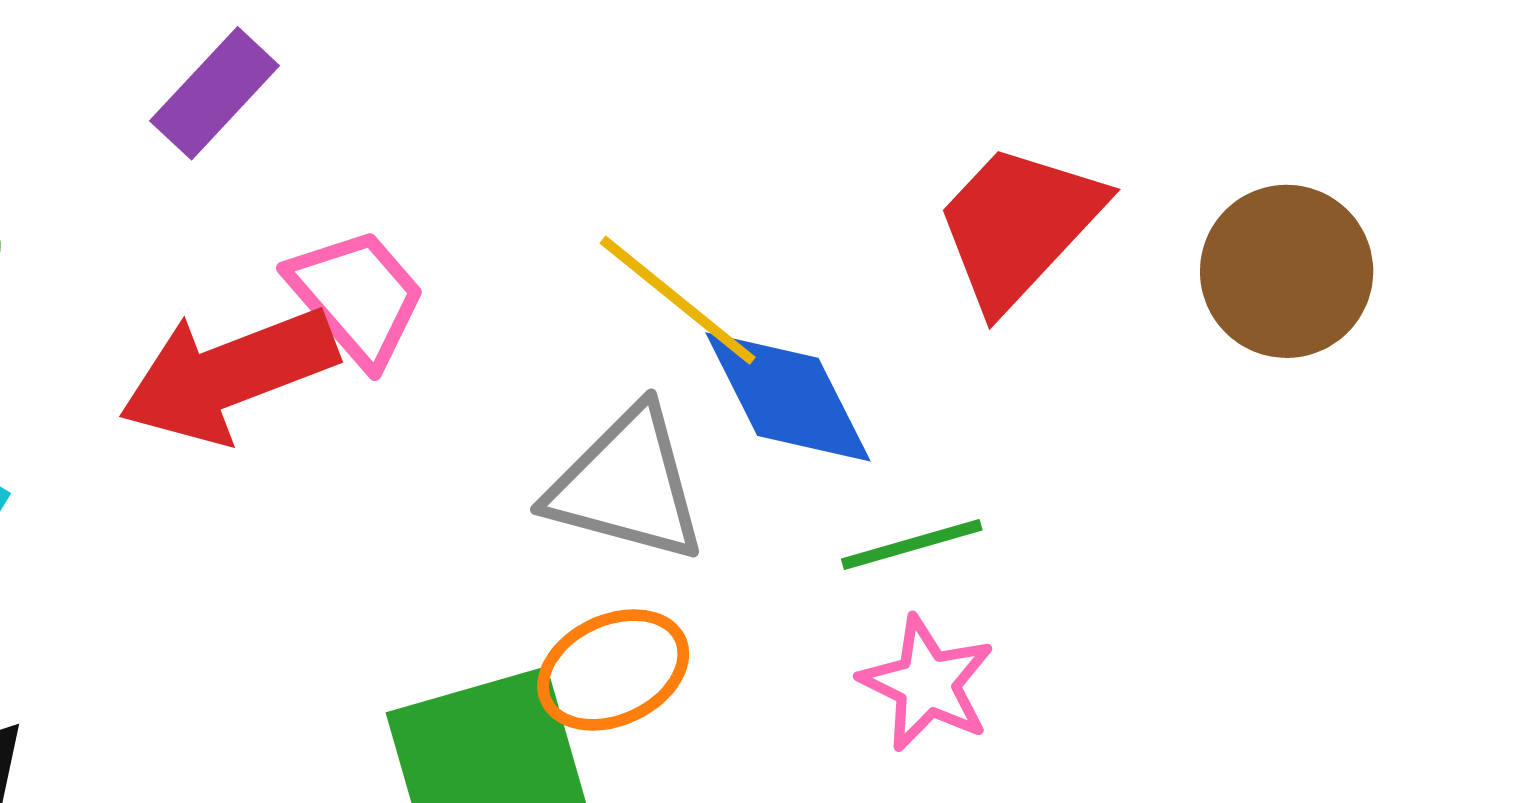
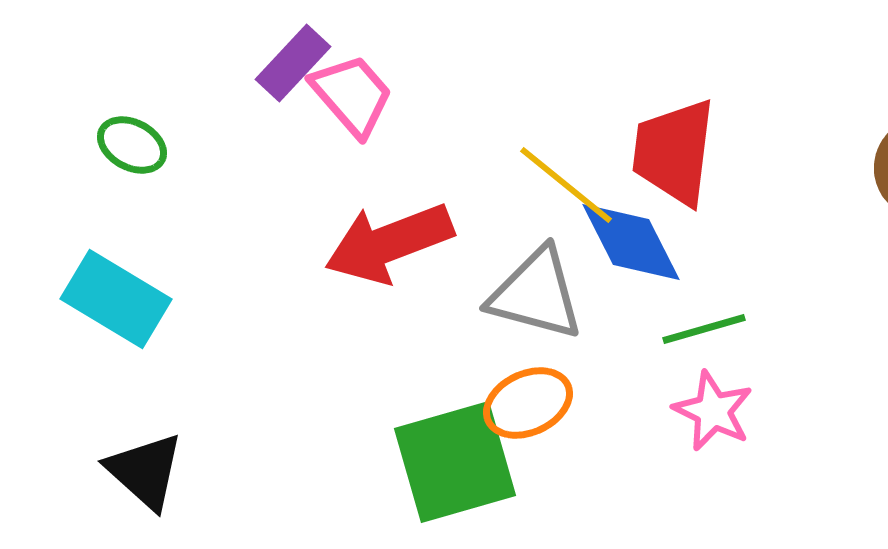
red trapezoid: (1019, 226) -> (674, 152), moved, turned -36
pink trapezoid: (357, 297) -> (352, 95), moved
red arrow: (228, 375) -> (389, 243), moved

